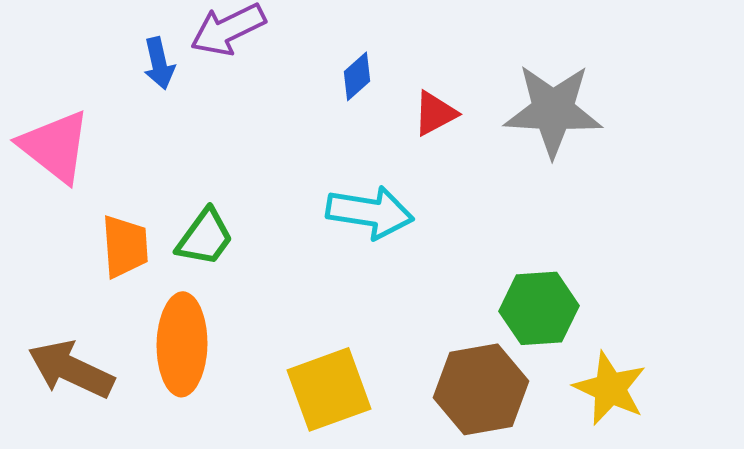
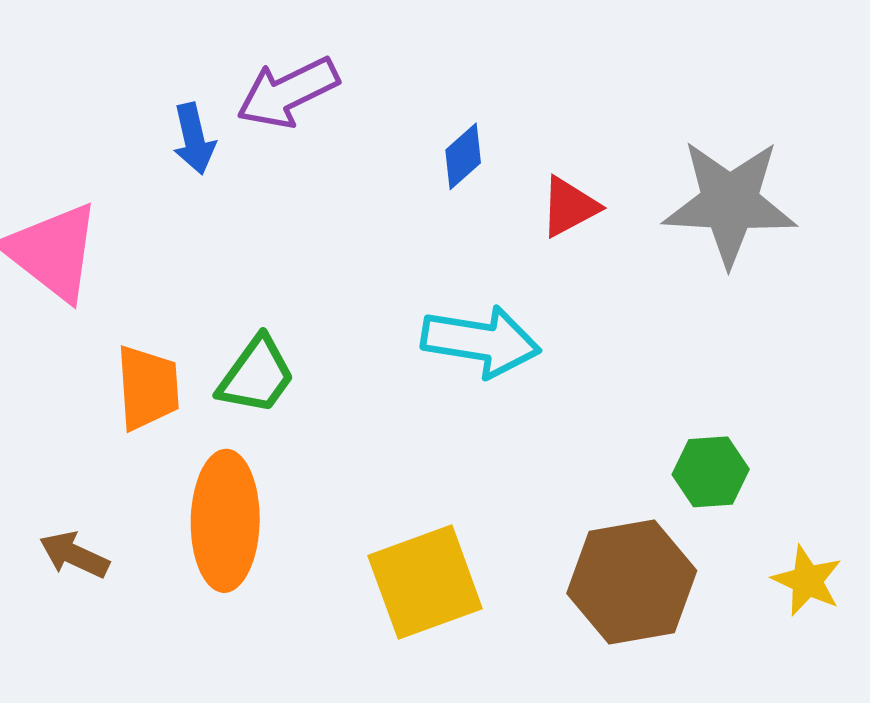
green hexagon: (539, 308) -> (711, 472), size x0.7
brown arrow: (71, 369) -> (74, 555), size x0.6
yellow star: (610, 388) -> (807, 581), size x0.7

